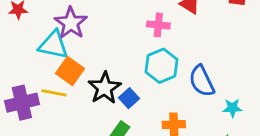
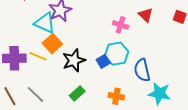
blue square: (129, 98) -> (103, 61), moved
cyan star: (232, 108) -> (159, 93), size x1.6

